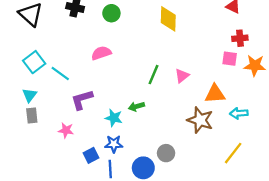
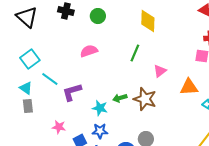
cyan line: (60, 73) -> (50, 79), moved
green line: (154, 75) -> (135, 53), moved
cyan triangle: (30, 95) -> (26, 88), turned -32
brown star: (200, 120) -> (145, 99), moved
pink star: (66, 130) -> (59, 127), moved

